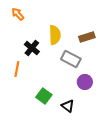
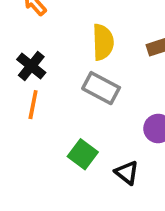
black cross: (32, 48) -> (31, 66), moved
gray rectangle: (71, 59) -> (101, 88), moved

